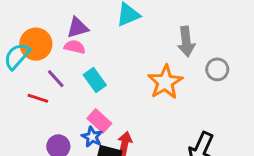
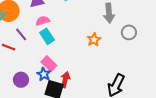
pink semicircle: (75, 47) -> (43, 21), moved, turned -32
orange star: (165, 82) -> (94, 40), size x0.6

